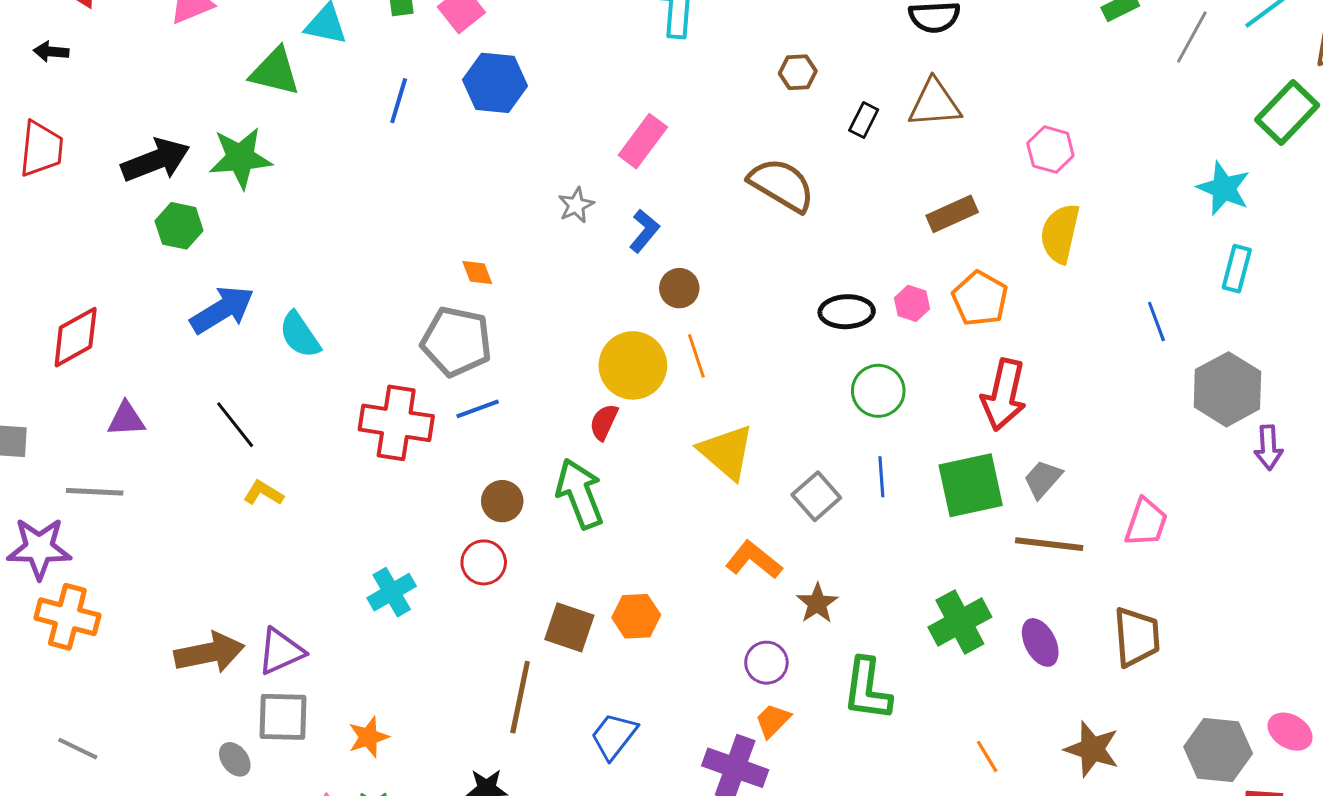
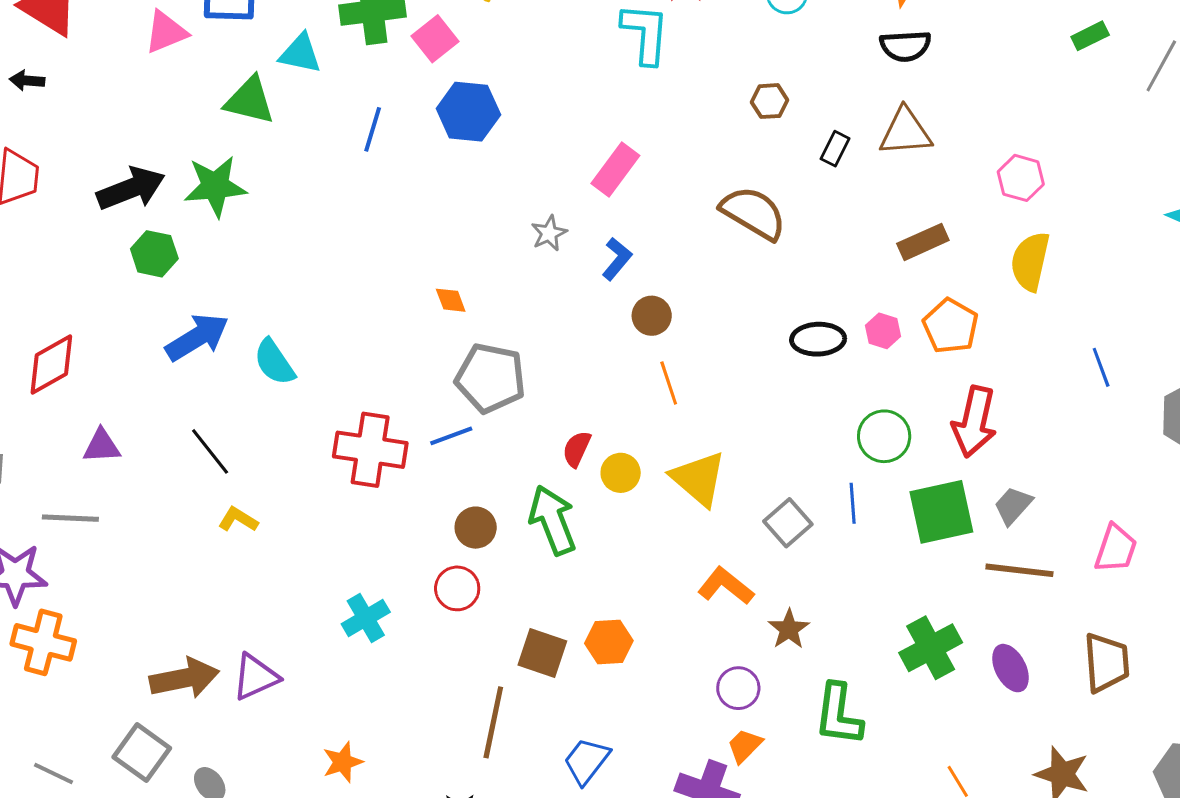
blue line: (1156, 321) -> (1101, 367), moved
gray pentagon: (456, 342) -> (490, 378), moved
yellow circle: (633, 365) -> (621, 473), moved, size x0.6
green circle: (878, 391) -> (884, 436), moved
gray square: (283, 717) -> (142, 753), moved, turned 34

